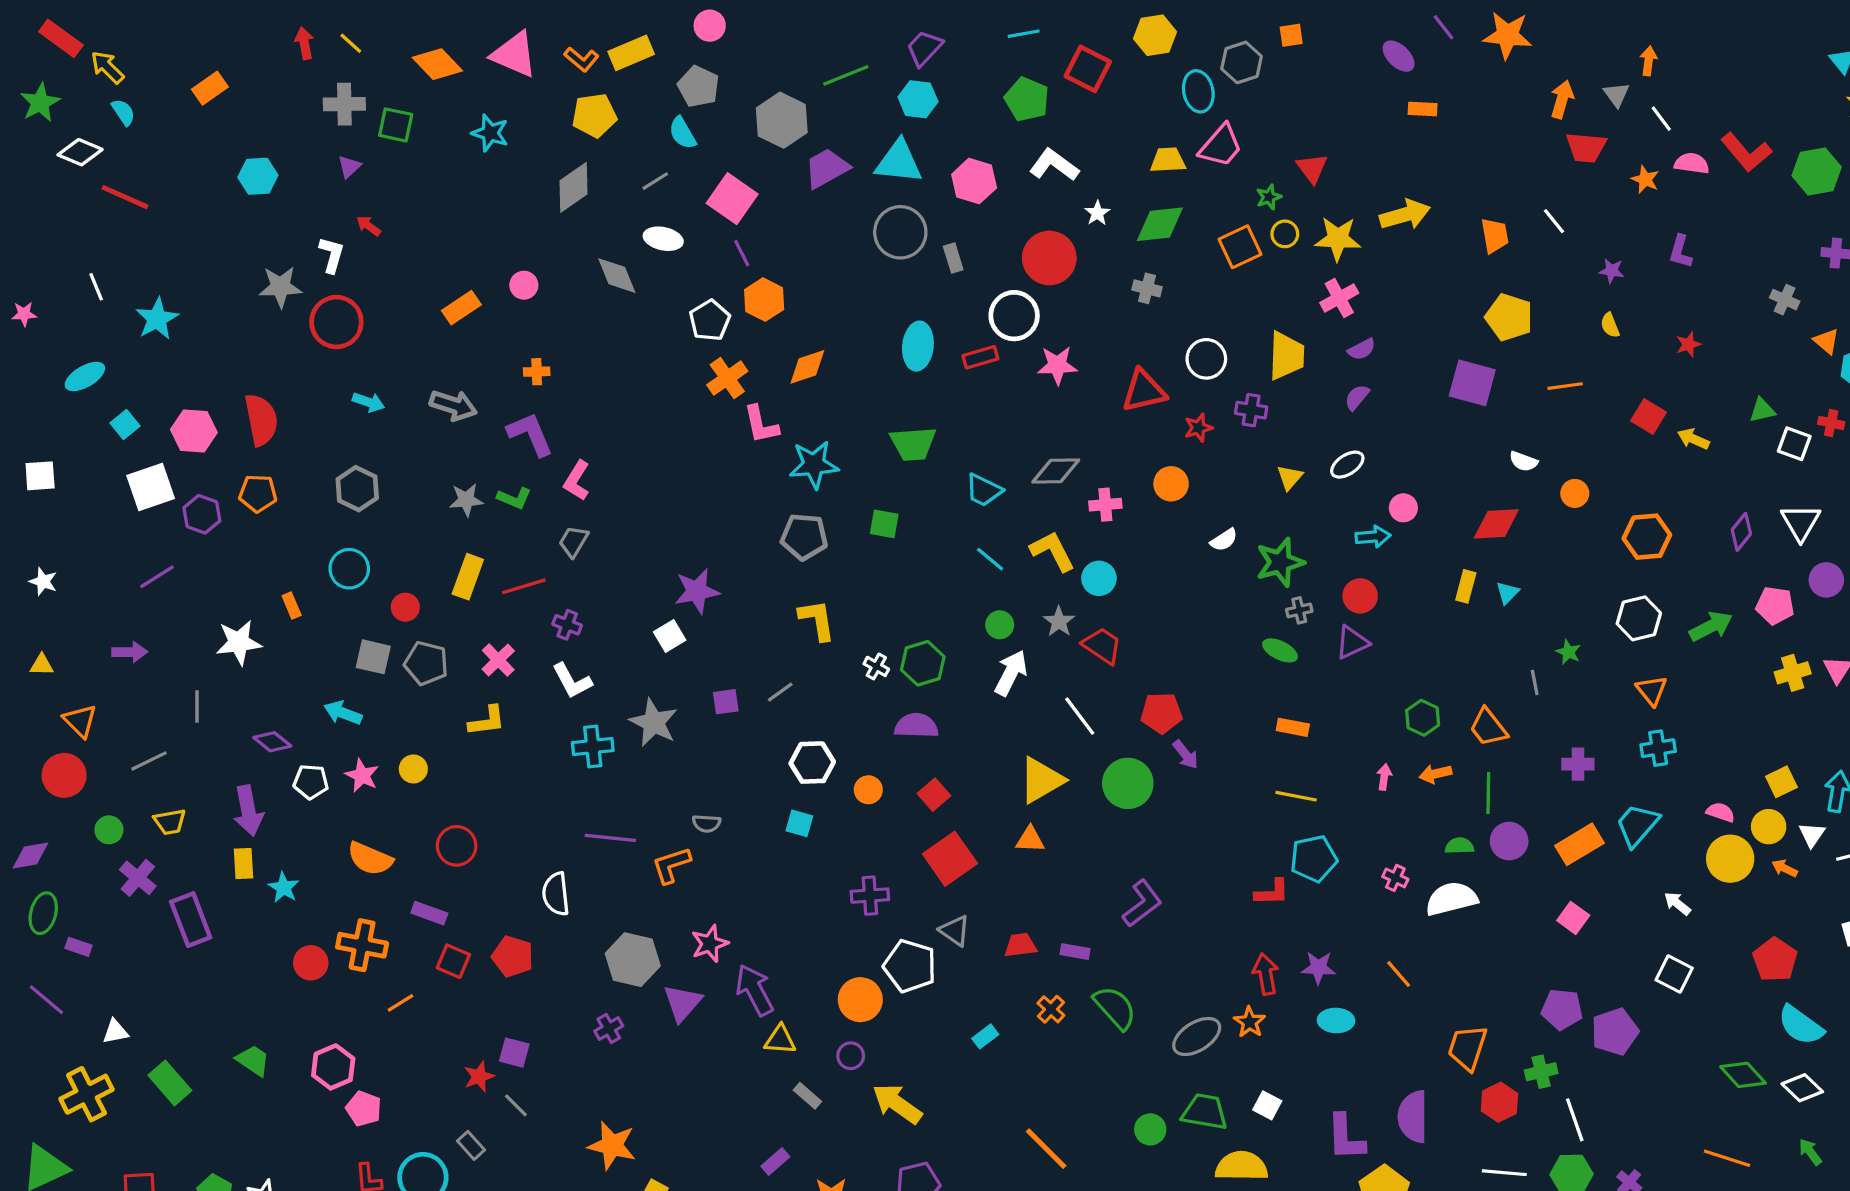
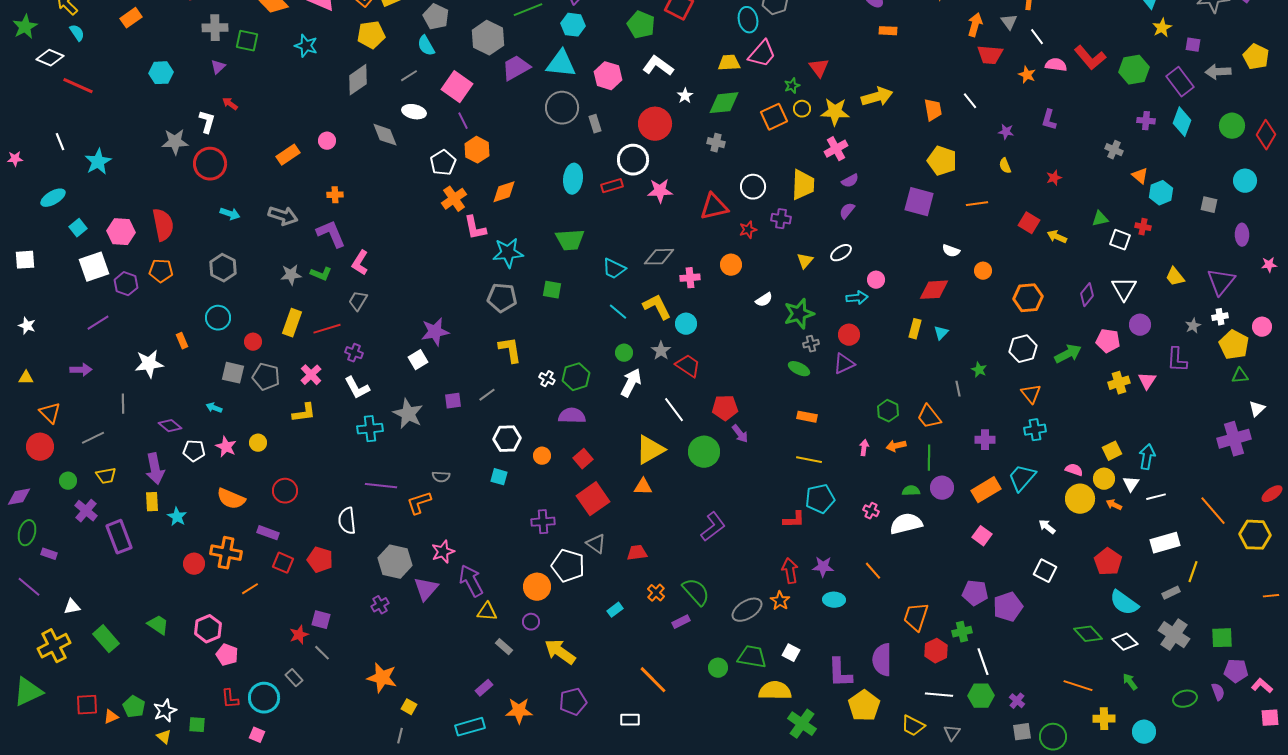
cyan arrow: (343, 713) -> (214, 408), size x0.7
purple rectangle: (1075, 952) -> (681, 622), moved, turned -36

